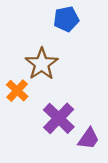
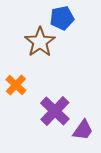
brown star: (42, 64) -> (40, 42), moved

